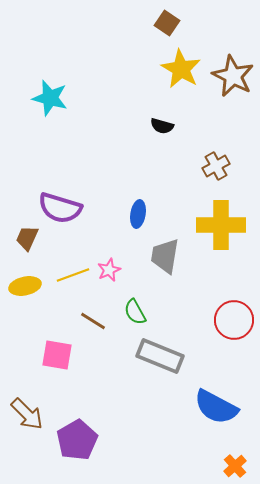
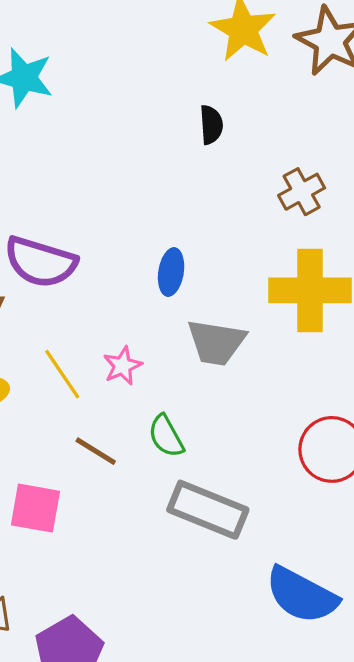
black semicircle: (162, 126) -> (211, 125), turned -110
gray trapezoid: (165, 256) -> (216, 342), turned -90
yellow line: (73, 275) -> (62, 374), turned 76

